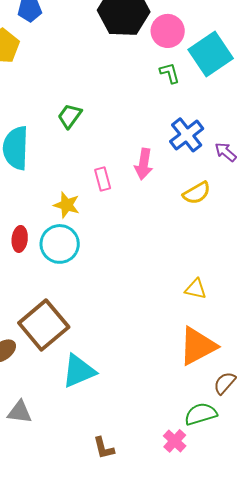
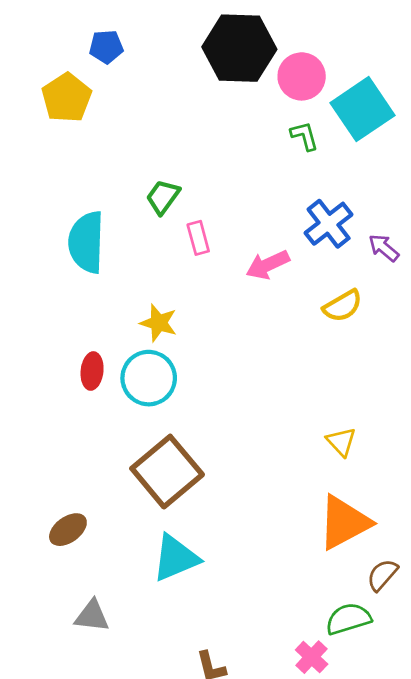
pink arrow: (144, 164) -> (268, 265), turned 56
pink rectangle: (103, 179) -> (198, 238), moved
yellow triangle: (196, 289) -> (341, 442), turned 35
brown square: (44, 325) -> (167, 472), moved

